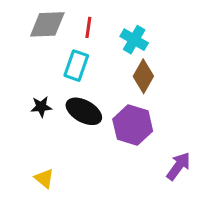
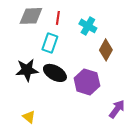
brown diamond: (143, 76) -> (106, 50), moved
black star: (41, 107) -> (27, 70), size x1.6

